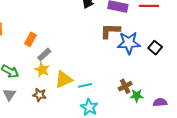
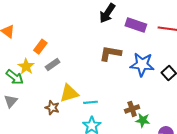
brown L-shape: (110, 31) -> (110, 53), moved
yellow star: (42, 70) -> (26, 67), moved
brown star: (39, 95) -> (52, 108), moved

